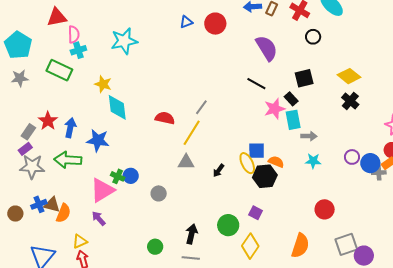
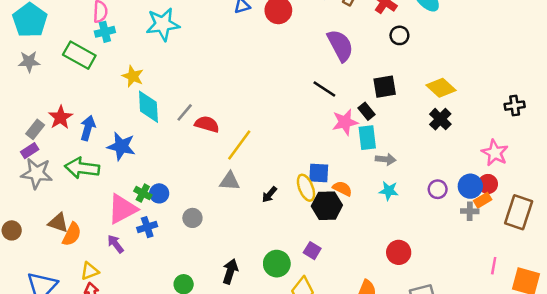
gray line: (201, 107) -> (185, 112), moved
blue circle: (370, 163) -> (470, 186), moved
blue cross: (39, 204) -> (147, 227), moved

